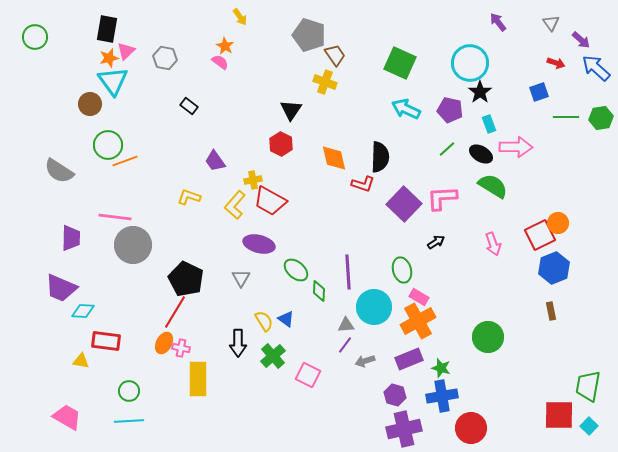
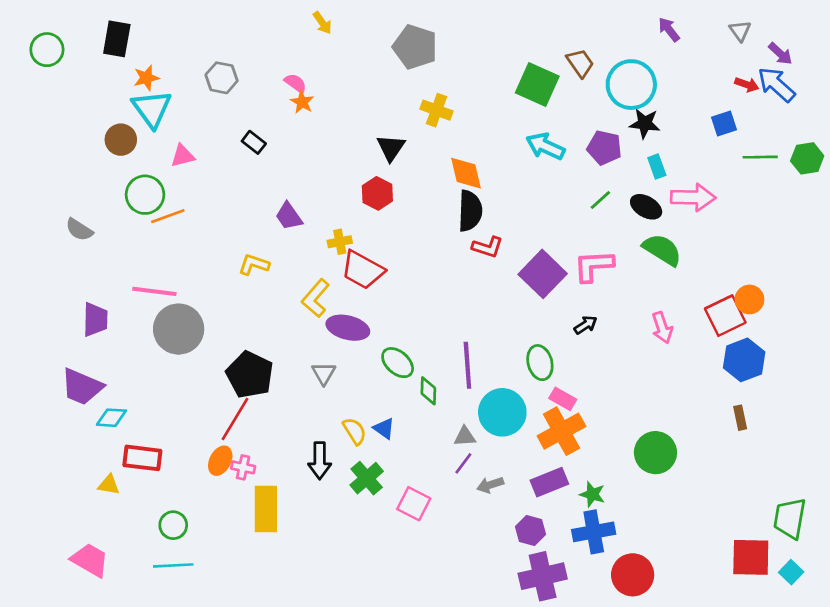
black rectangle: (107, 29) -> (117, 39), moved
orange star: (225, 46) -> (302, 102), moved
pink triangle: (126, 51) -> (183, 156), moved, turned 30
brown trapezoid: (335, 55) -> (580, 63), moved
blue arrow: (596, 68) -> (776, 85), moved
black star: (480, 92) -> (645, 123), turned -30
black semicircle: (380, 157) -> (470, 211), moved
orange diamond: (334, 158) -> (466, 173), moved
gray semicircle: (59, 171) -> (79, 230), size x0.7
yellow L-shape: (235, 205) -> (316, 298), moved

